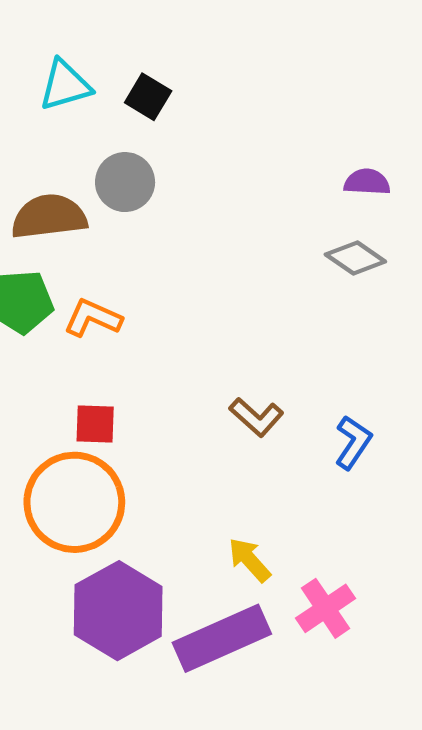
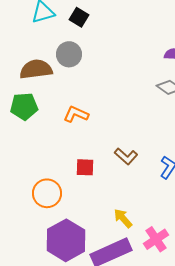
orange L-shape: (93, 318) -> (76, 114), moved
red square: (95, 424) -> (85, 167), moved
orange circle: (74, 502) -> (47, 193), size x0.7

